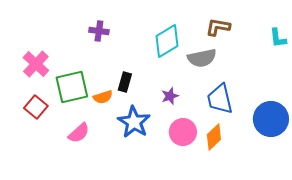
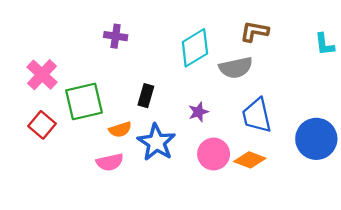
orange semicircle: (103, 97) -> (120, 130), moved
pink semicircle: (79, 133) -> (110, 162), moved, turned 30
orange diamond: (214, 137) -> (250, 160), turned 64

